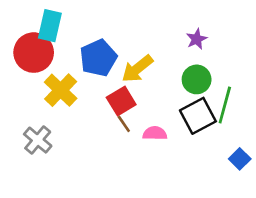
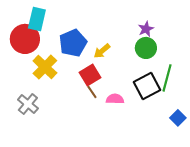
yellow arrow: (137, 69) -> (102, 51), size x0.7
green circle: (197, 79) -> (146, 48), moved

